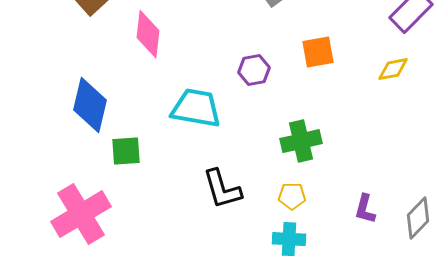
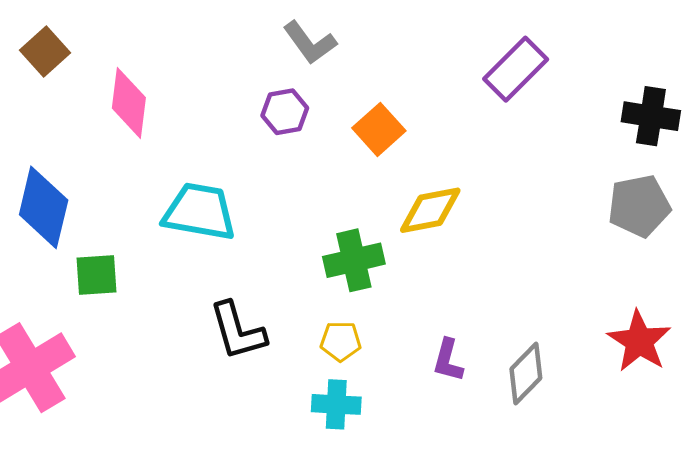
orange square: (318, 52) -> (379, 129), turned -32
yellow diamond: (393, 69) -> (430, 210), moved, size x1.4
purple hexagon: (254, 70) -> (285, 112), moved

